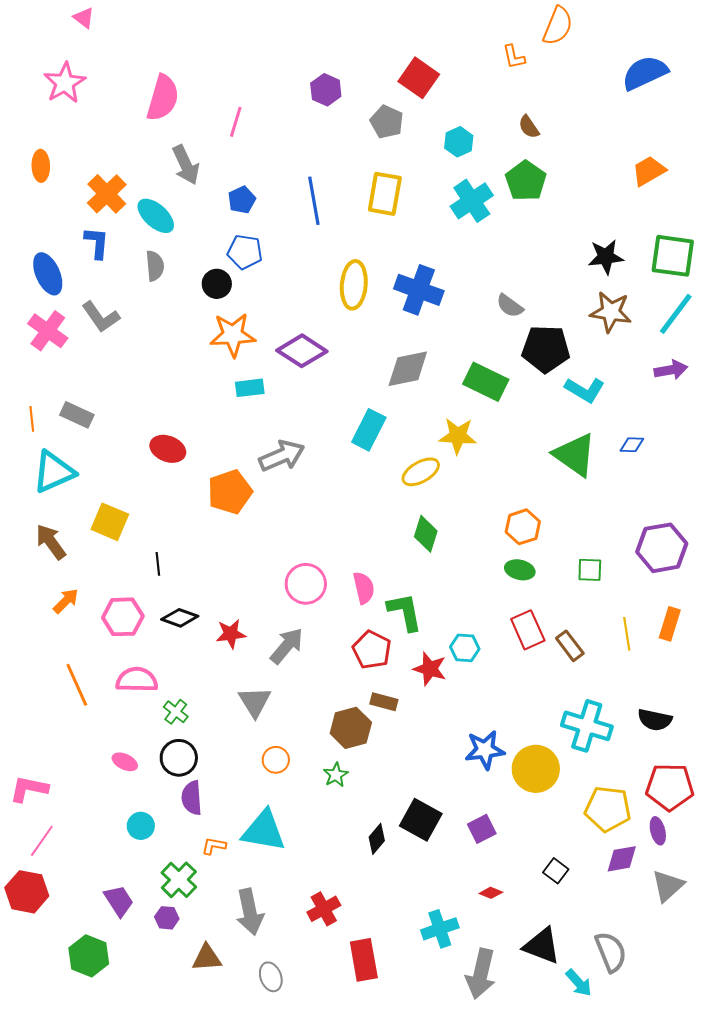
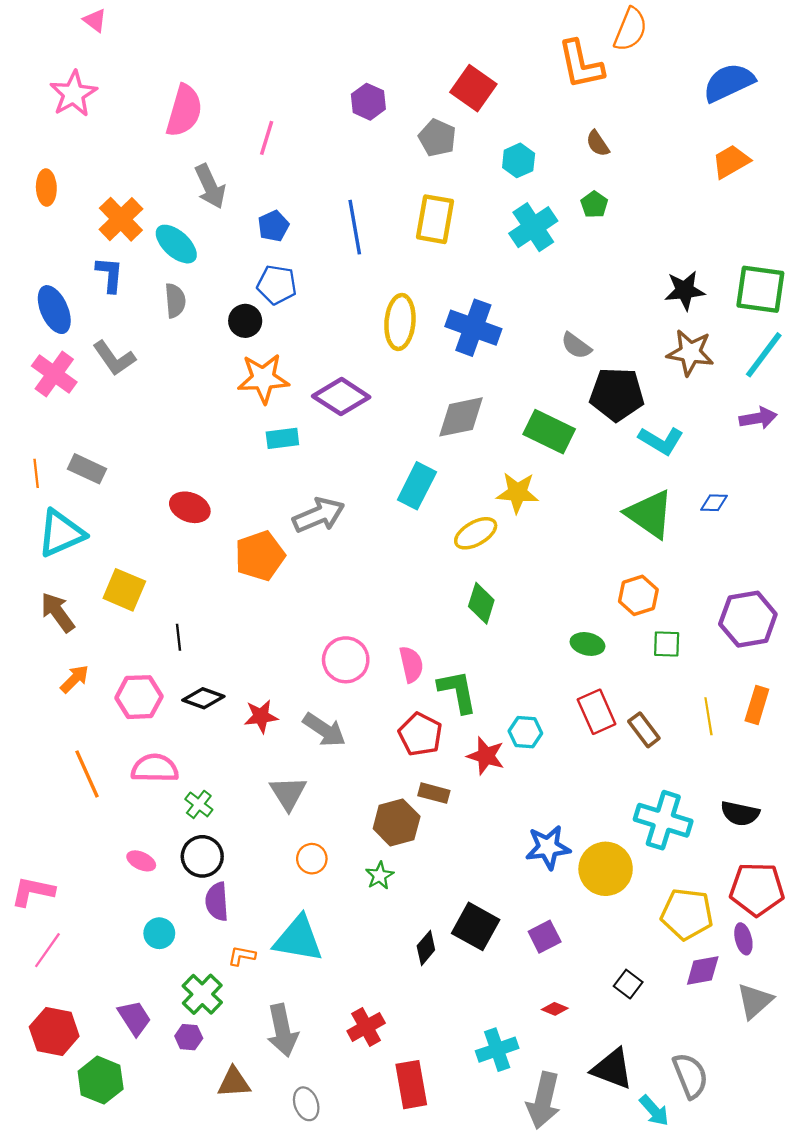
orange L-shape: (514, 57) -> (581, 64), size x1.8
orange trapezoid: (649, 171) -> (731, 162), moved
green pentagon: (526, 181) -> (594, 204), size x0.6
orange hexagon: (523, 527) -> (638, 595), moved
gray arrow: (287, 646) -> (324, 730), turned 84
red hexagon: (27, 892) -> (54, 1032), moved

